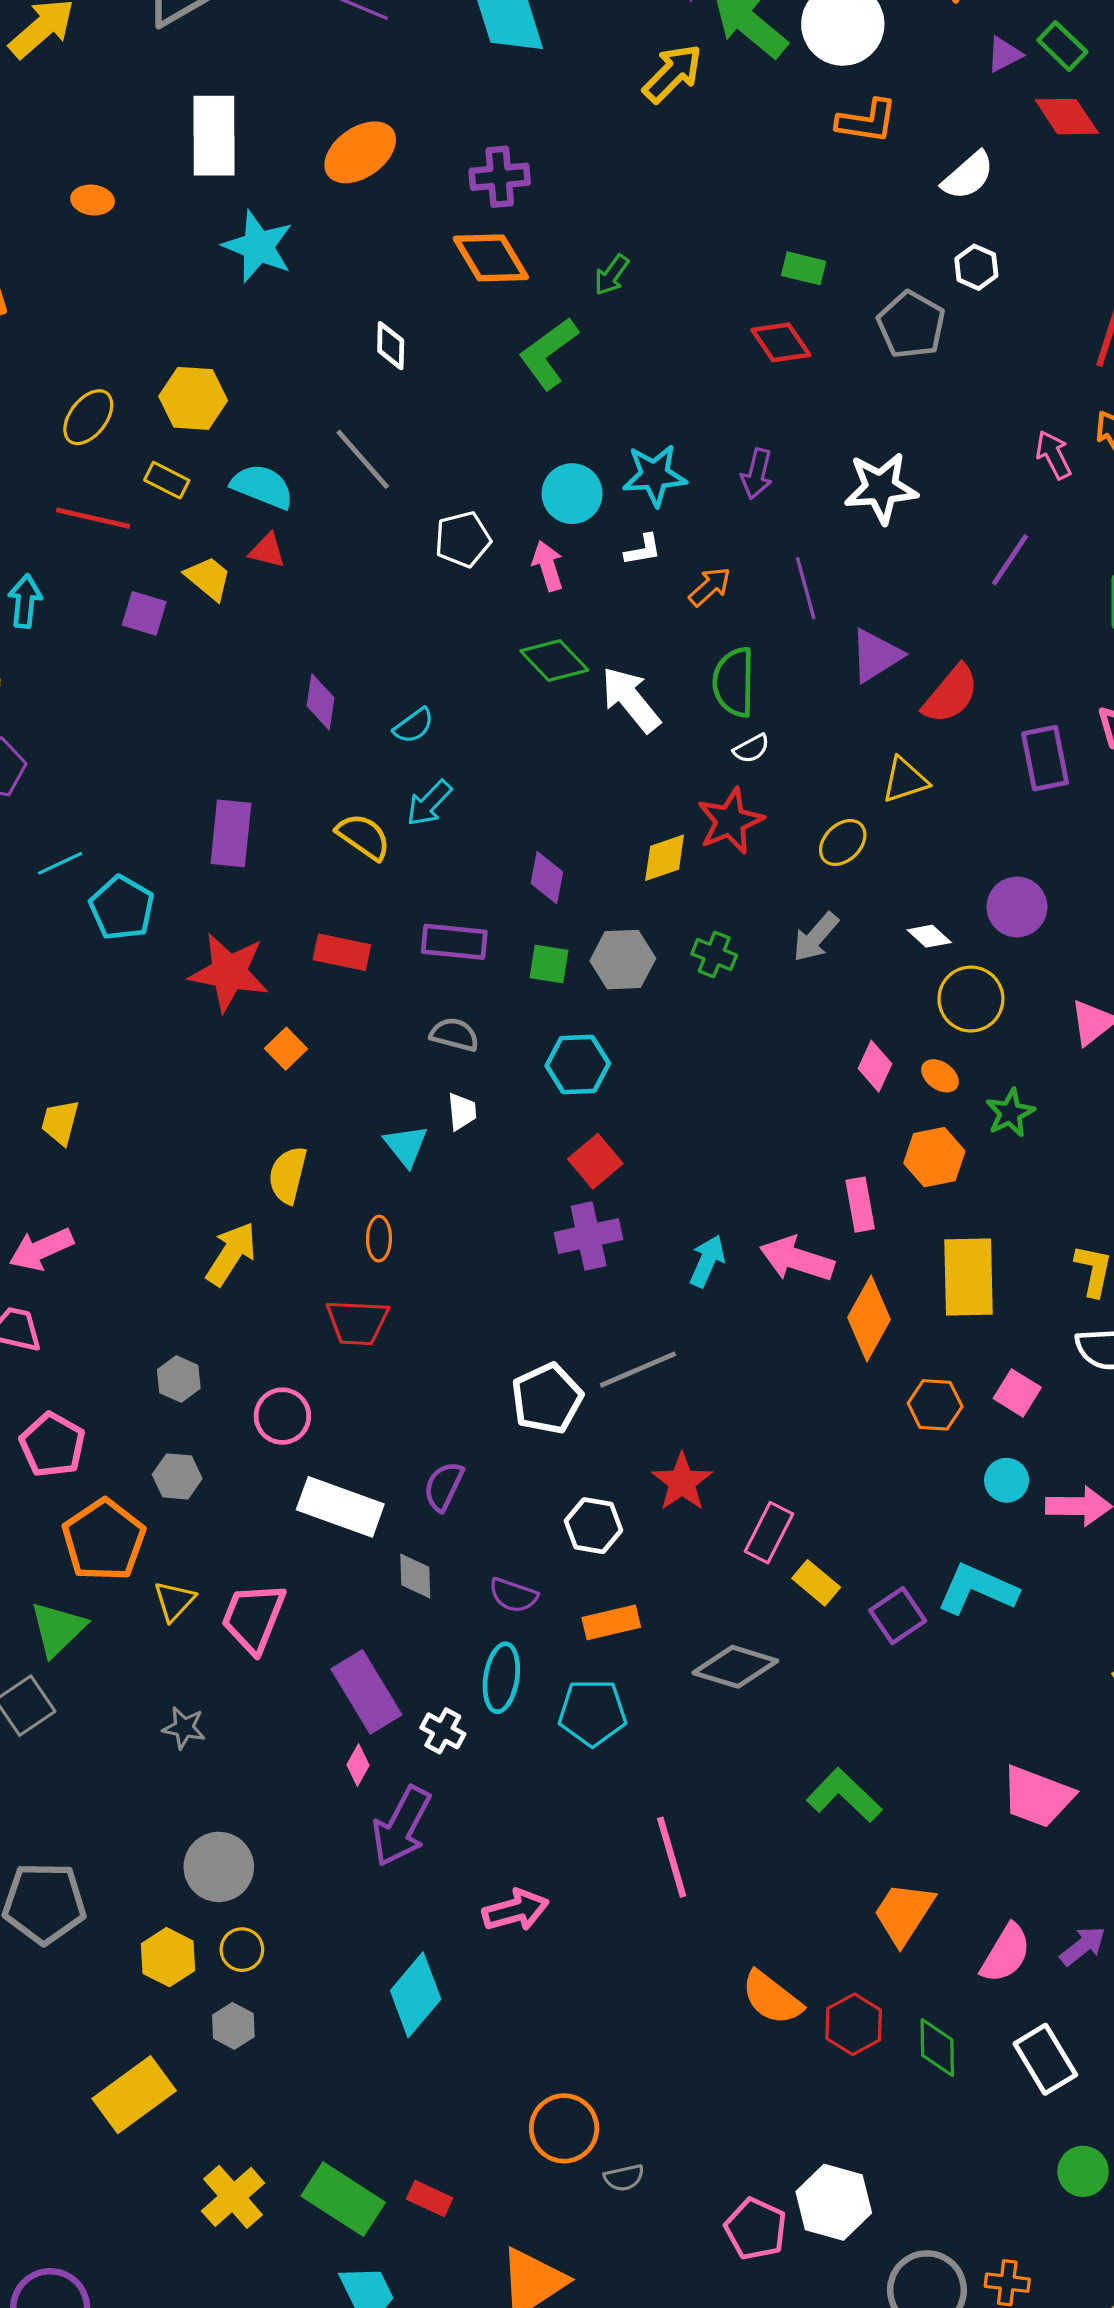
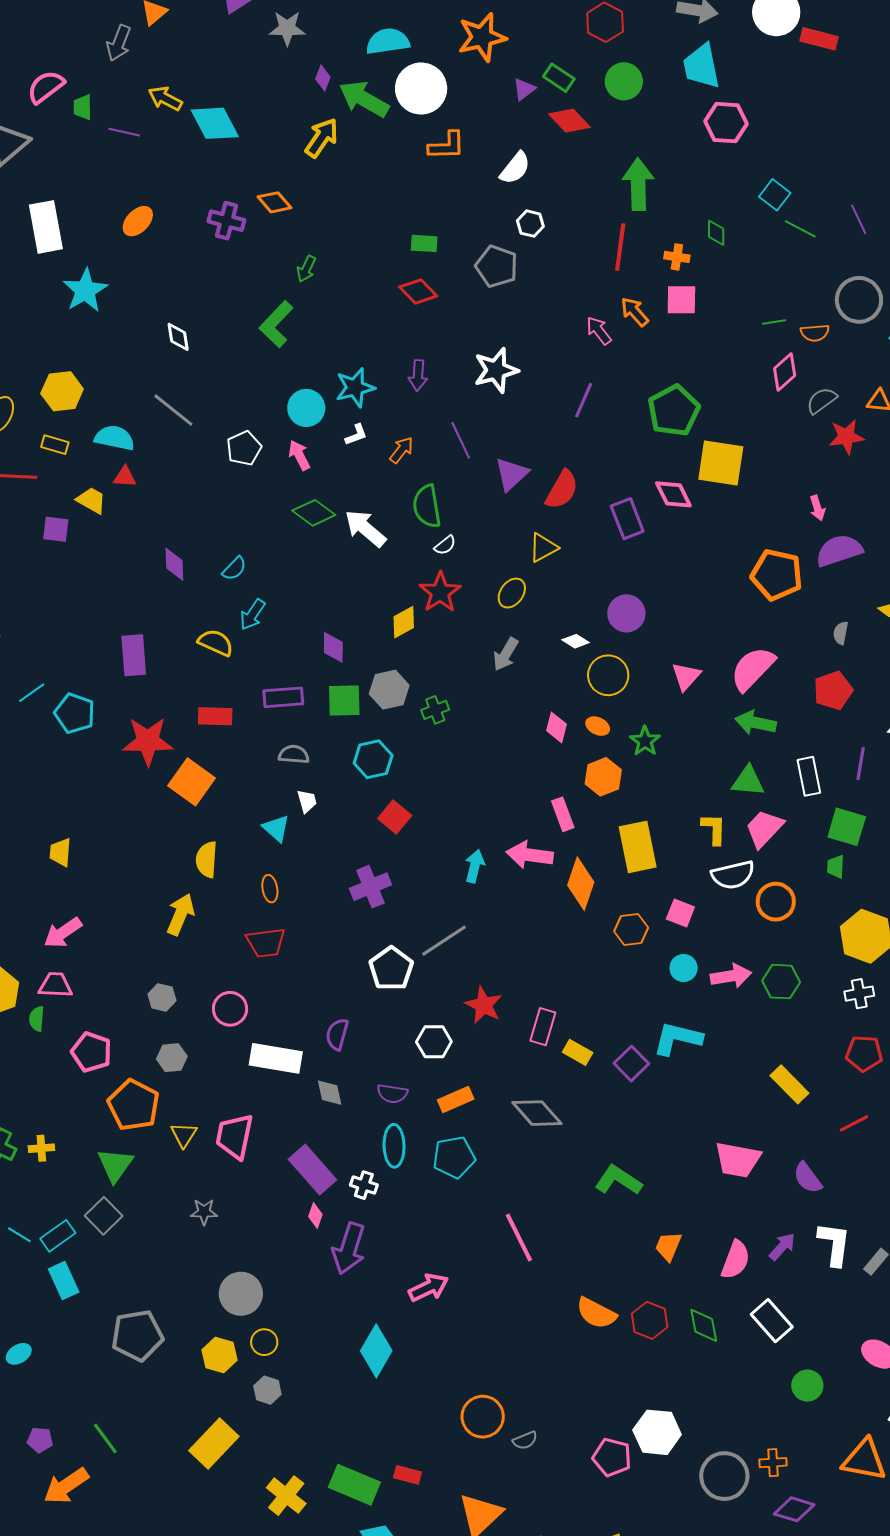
orange ellipse: (360, 152) -> (138, 221), size x0.7
purple cross: (500, 177) -> (226, 221), turned 30
cyan star: (258, 246) -> (85, 290), turned 30
orange diamond: (491, 258) -> (275, 202), moved, size x0.7
green cross: (714, 954) -> (435, 710), moved, turned -32
green square: (549, 964) -> (344, 700), size x1.4
orange square: (286, 1049) -> (191, 782), size x1.8
purple cross: (589, 1236) -> (370, 887), moved
gray diamond: (735, 1667) -> (537, 1113), turned 42
orange trapezoid: (904, 1913) -> (668, 1246), size x0.7

